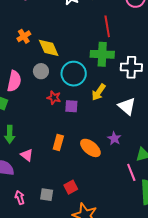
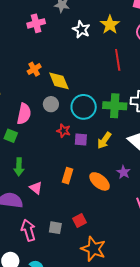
green cross: (102, 54) -> (115, 106), moved
yellow arrow: (99, 92) -> (104, 140), moved
pink arrow: (20, 198) -> (28, 230), size x1.5

